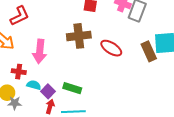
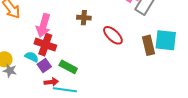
brown cross: (79, 36) -> (84, 18), size x0.6
red cross: (19, 72) -> (45, 45), moved, size x1.5
red arrow: (50, 107) -> (51, 82), moved, turned 56

